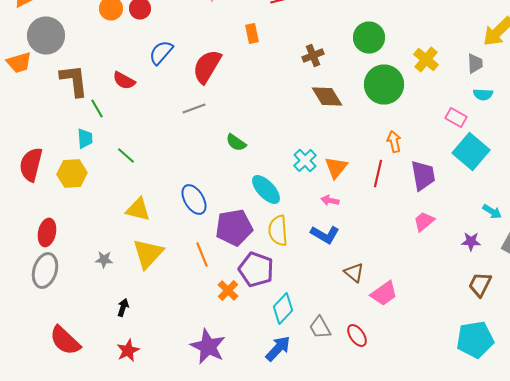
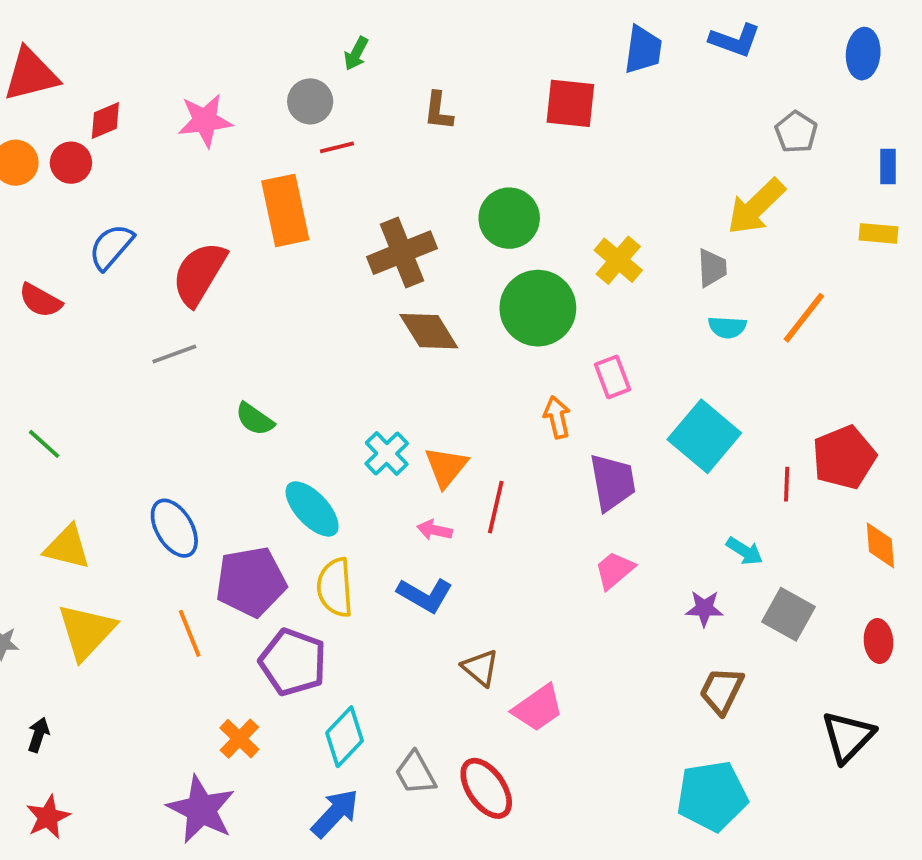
orange rectangle: (252, 34) -> (285, 210), size x1.8
brown cross: (313, 56) -> (402, 253), size x1.6
pink rectangle: (456, 118) -> (612, 377), moved, turned 40
red line: (378, 174) -> (496, 507), moved
orange cross: (228, 290) -> (239, 739), moved
red ellipse: (357, 336) -> (486, 788), size x1.4

